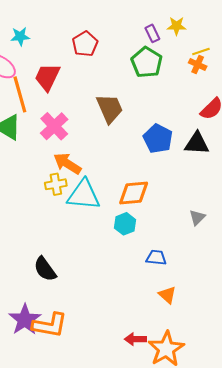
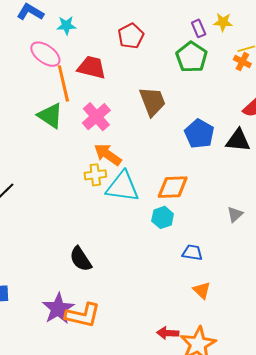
red trapezoid: (47, 77) -> (92, 67), turned 76

